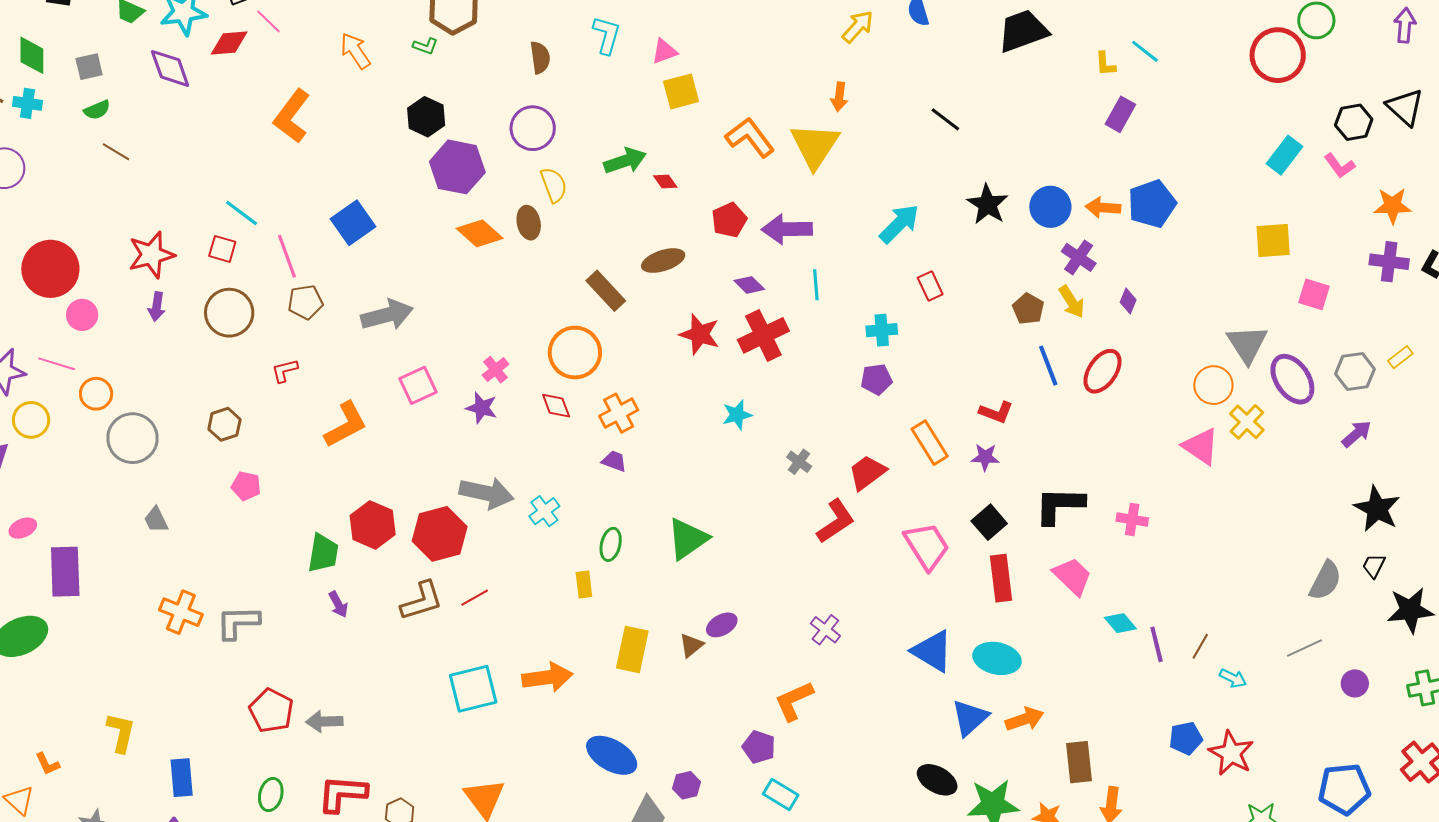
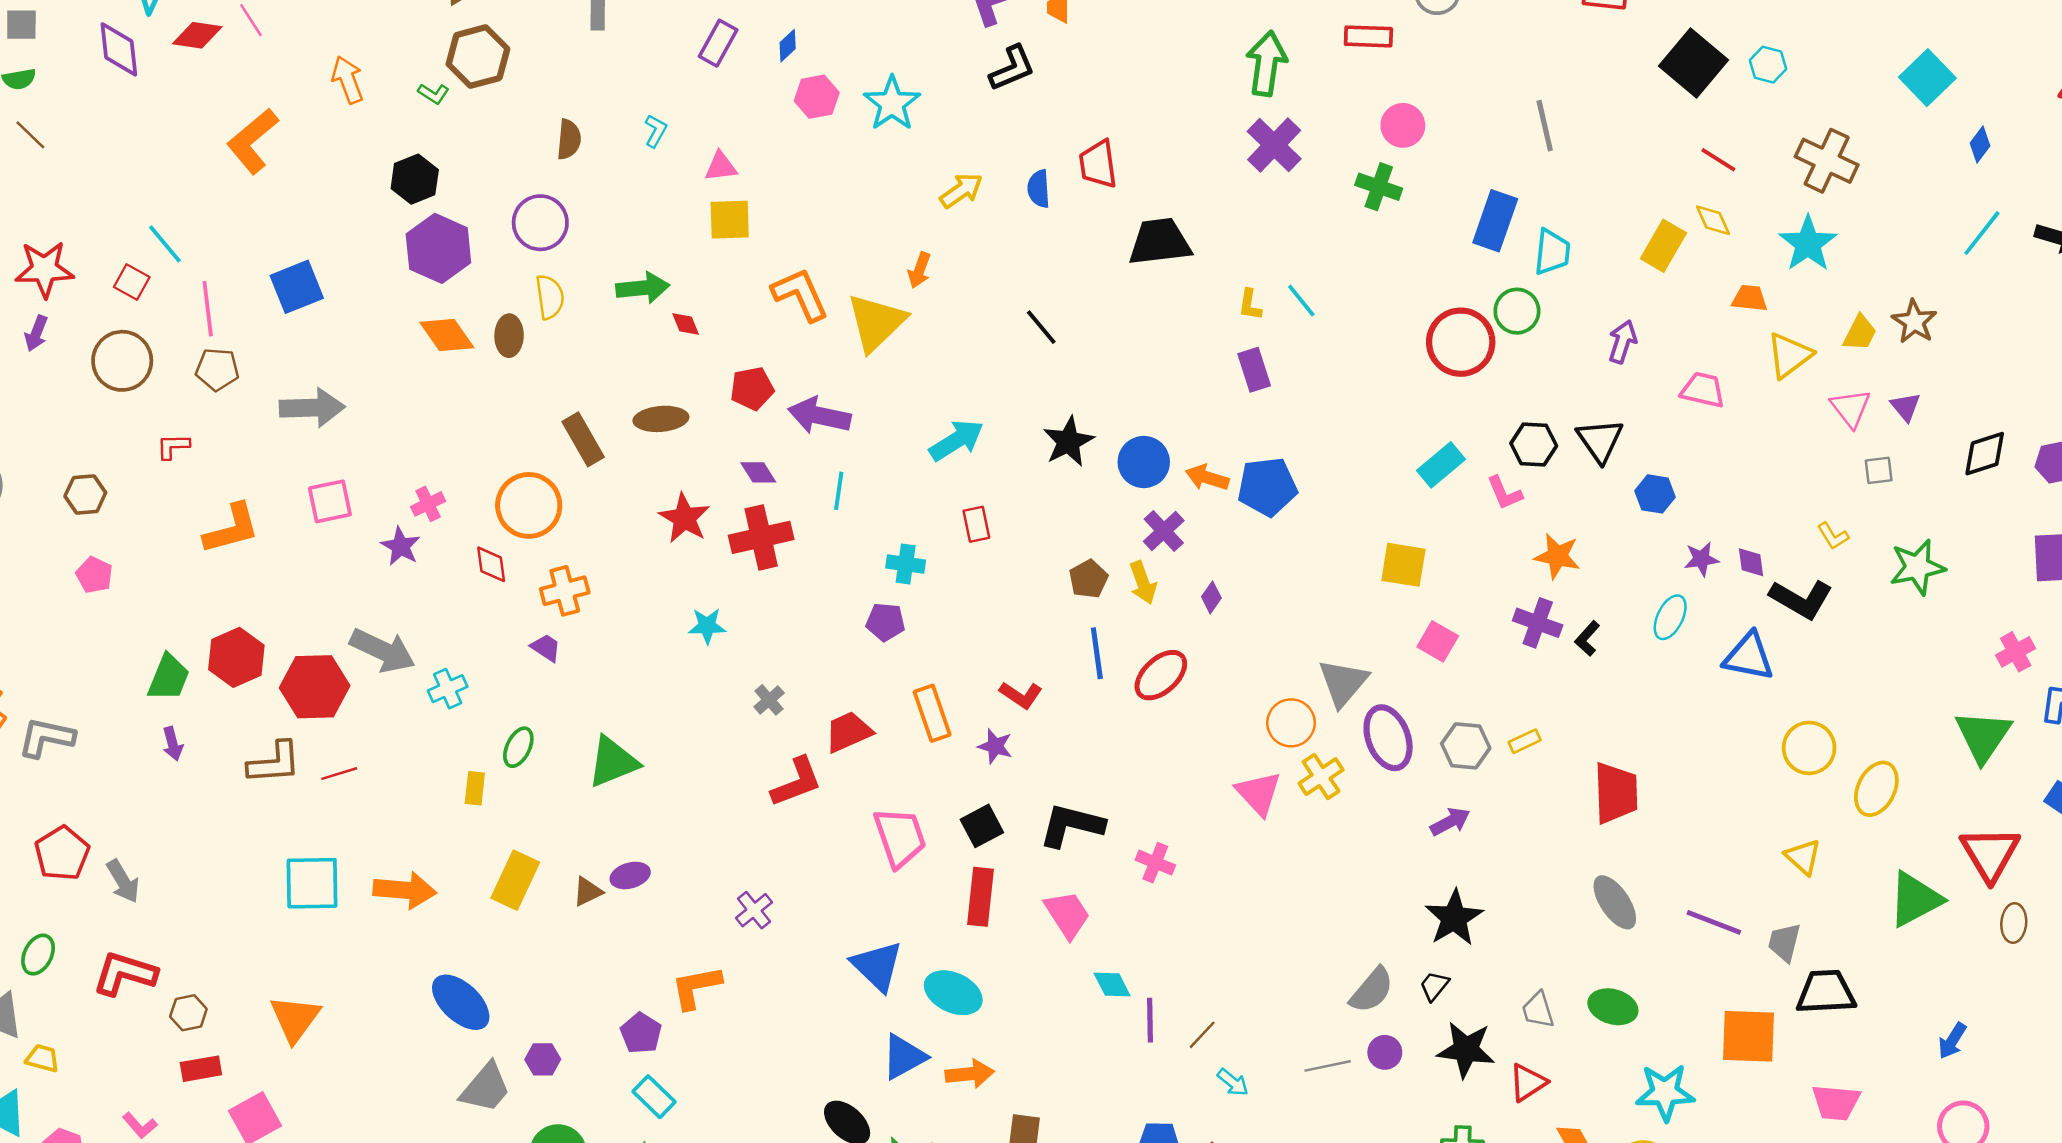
cyan L-shape: (607, 35) -> (656, 131), size x0.7
purple rectangle: (1120, 114) -> (1254, 370), turned -60
purple circle: (1355, 683) -> (1385, 1052), moved
gray arrow: (324, 721) -> (123, 881), turned -132

